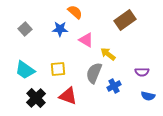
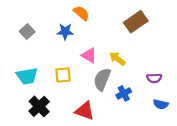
pink triangle: (86, 40) -> (89, 55), moved
cyan trapezoid: (25, 70) -> (27, 76), turned -45
red triangle: (68, 96) -> (85, 111), moved

